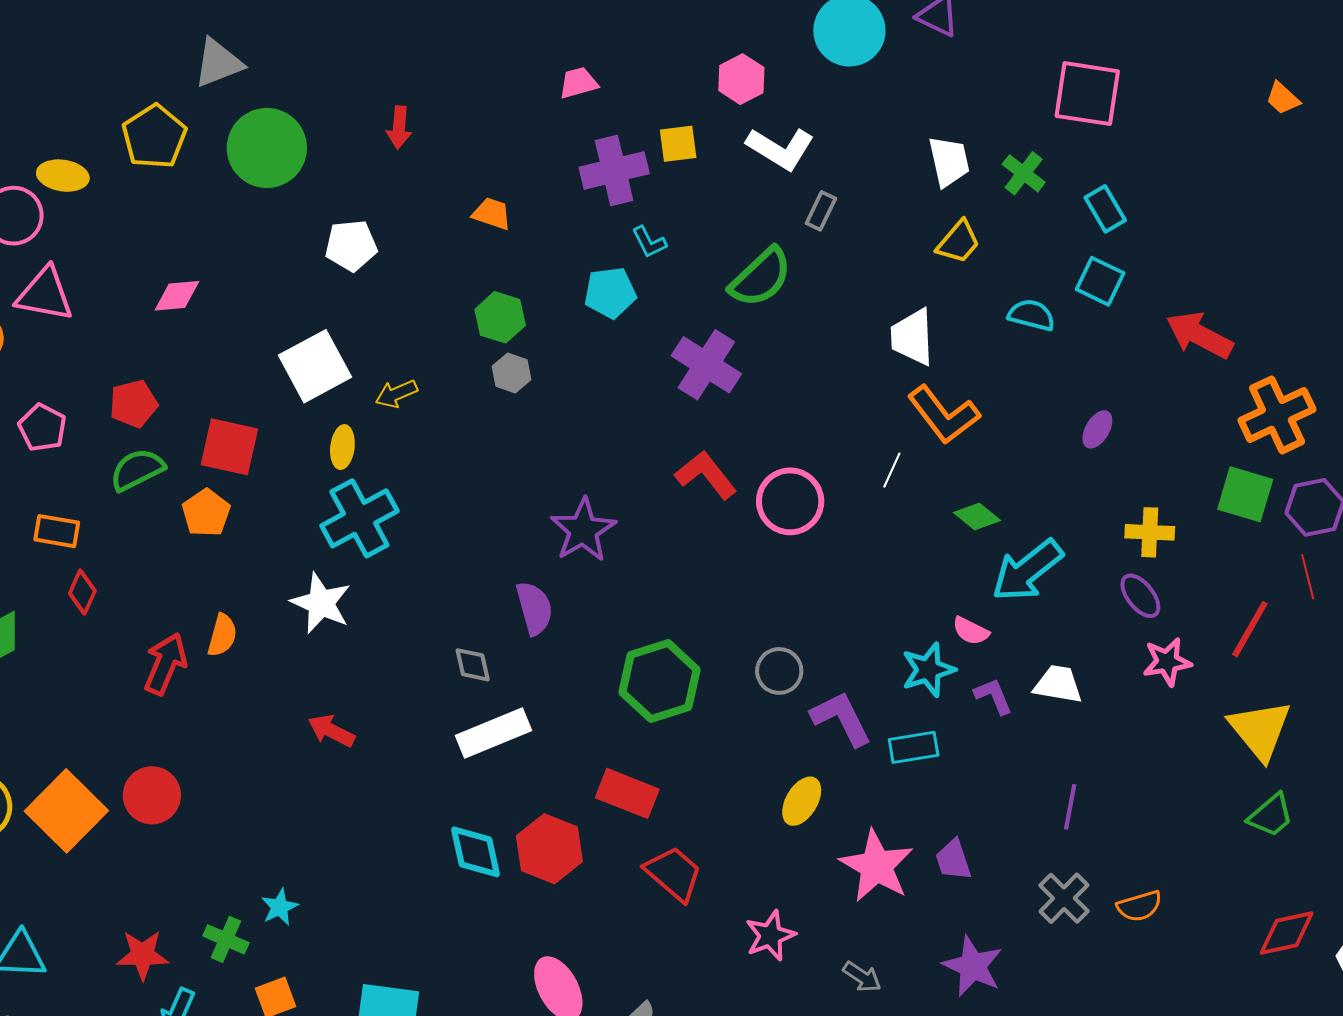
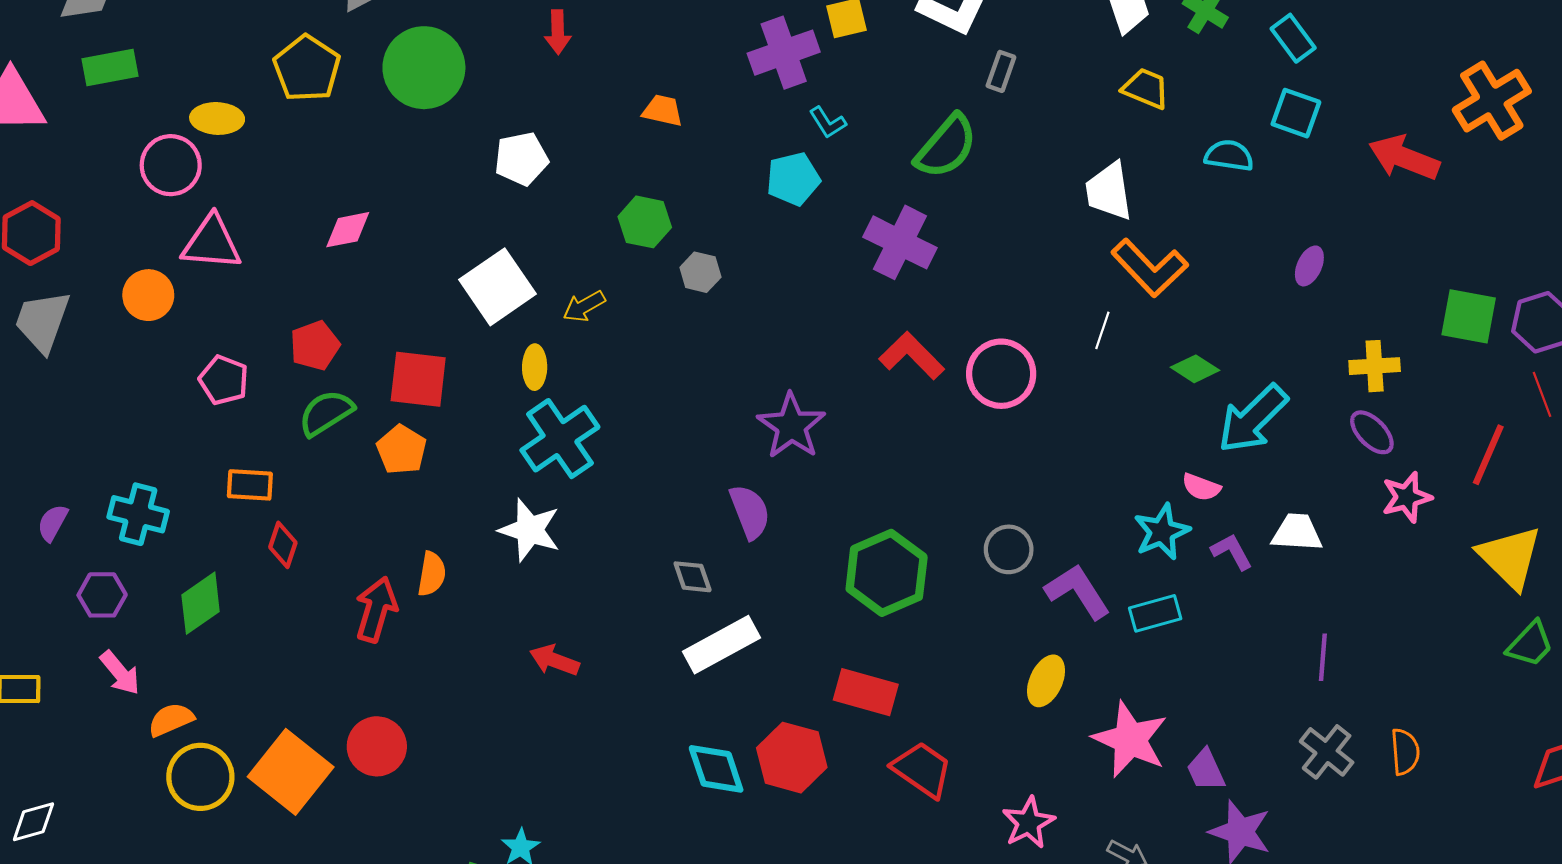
yellow trapezoid: (958, 242) -> (1146, 88), turned -102
green hexagon: (500, 317) -> (645, 222), moved
orange cross: (1277, 415) -> (1492, 101), moved
purple trapezoid: (953, 860) -> (1206, 770), moved
orange semicircle: (1139, 906) -> (1405, 752), turned -72

